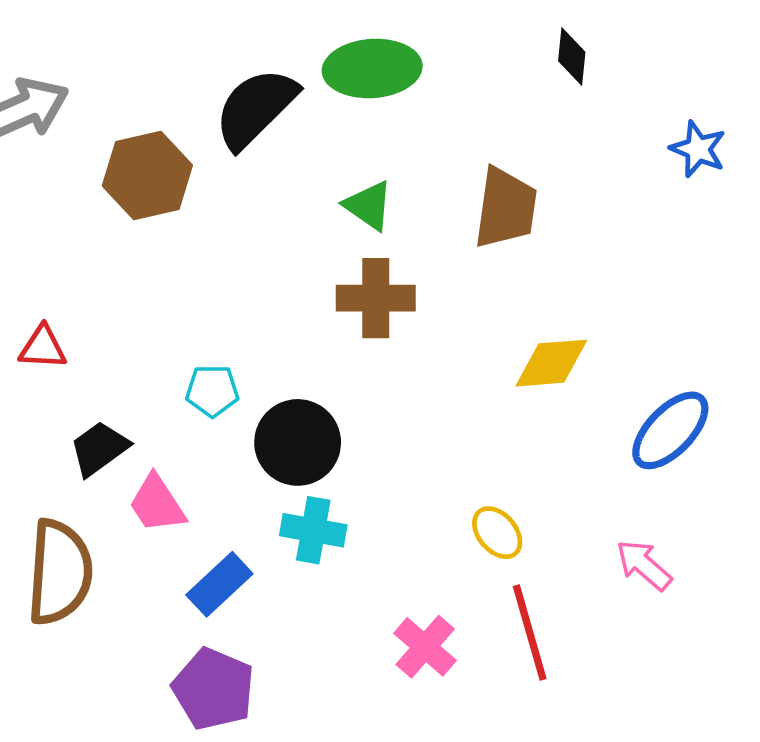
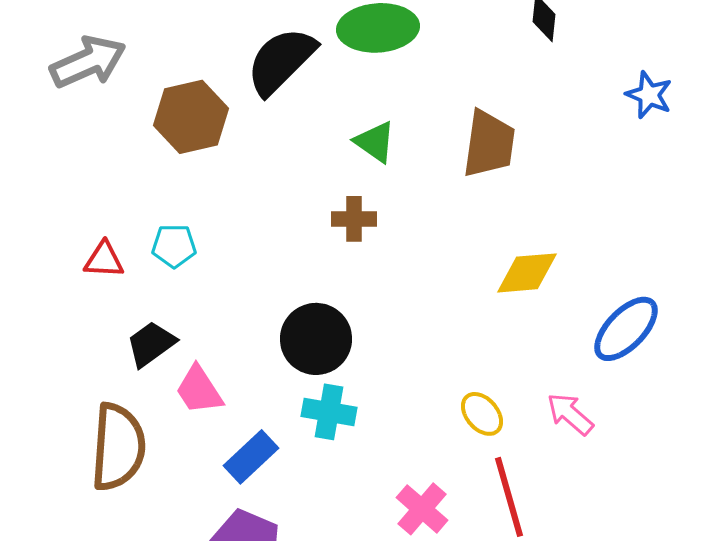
brown cross: (376, 298) -> (354, 219), moved, size x0.7
cyan pentagon: (212, 391) -> (174, 246), moved
pink arrow: (644, 565) -> (570, 414), moved

